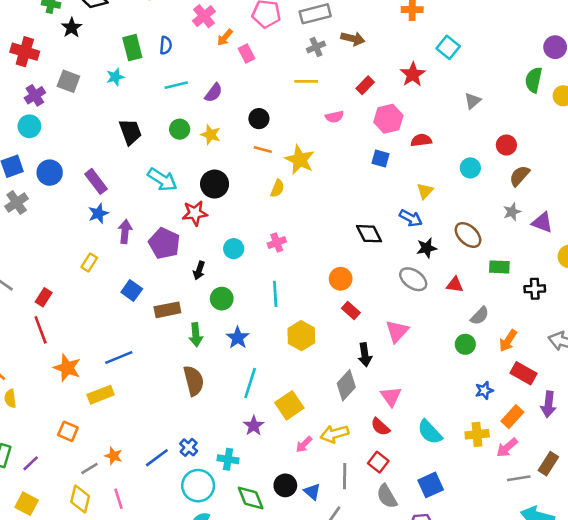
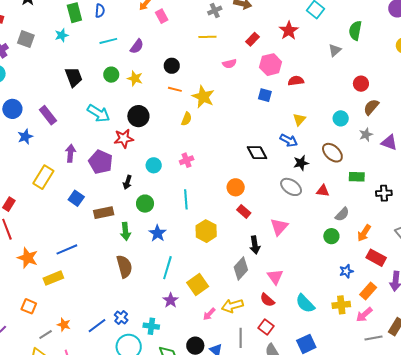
green semicircle: (534, 80) -> (355, 31), moved
cyan circle: (470, 168) -> (341, 118), moved
blue star: (98, 213) -> (25, 137), moved
yellow rectangle: (89, 262) -> (43, 177), size x1.6

